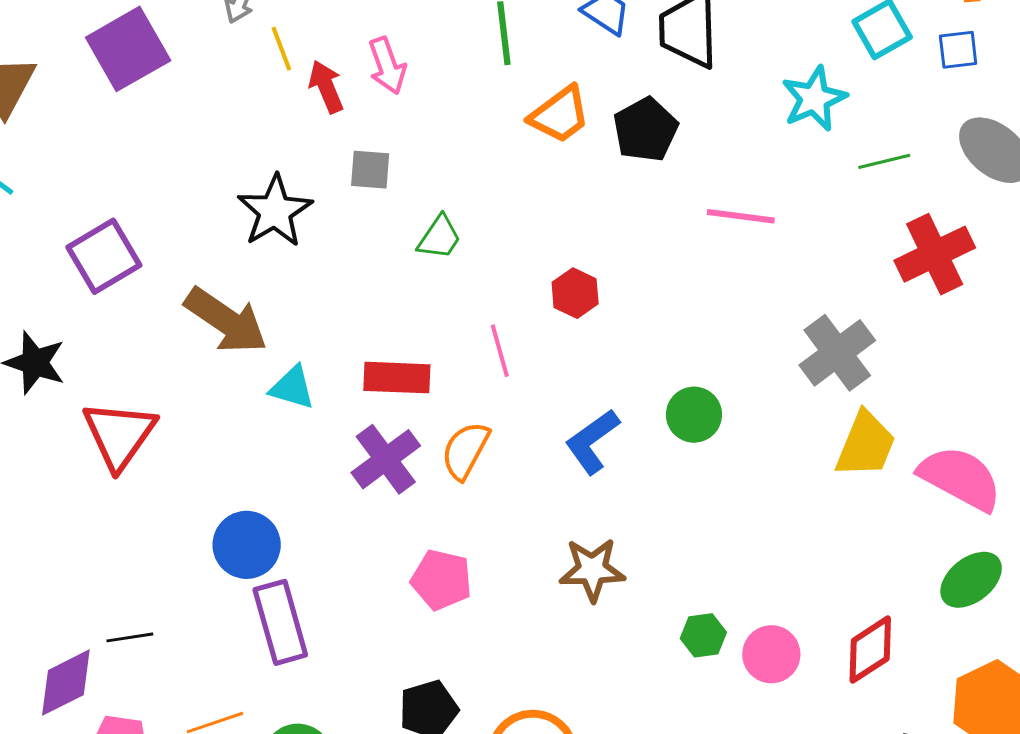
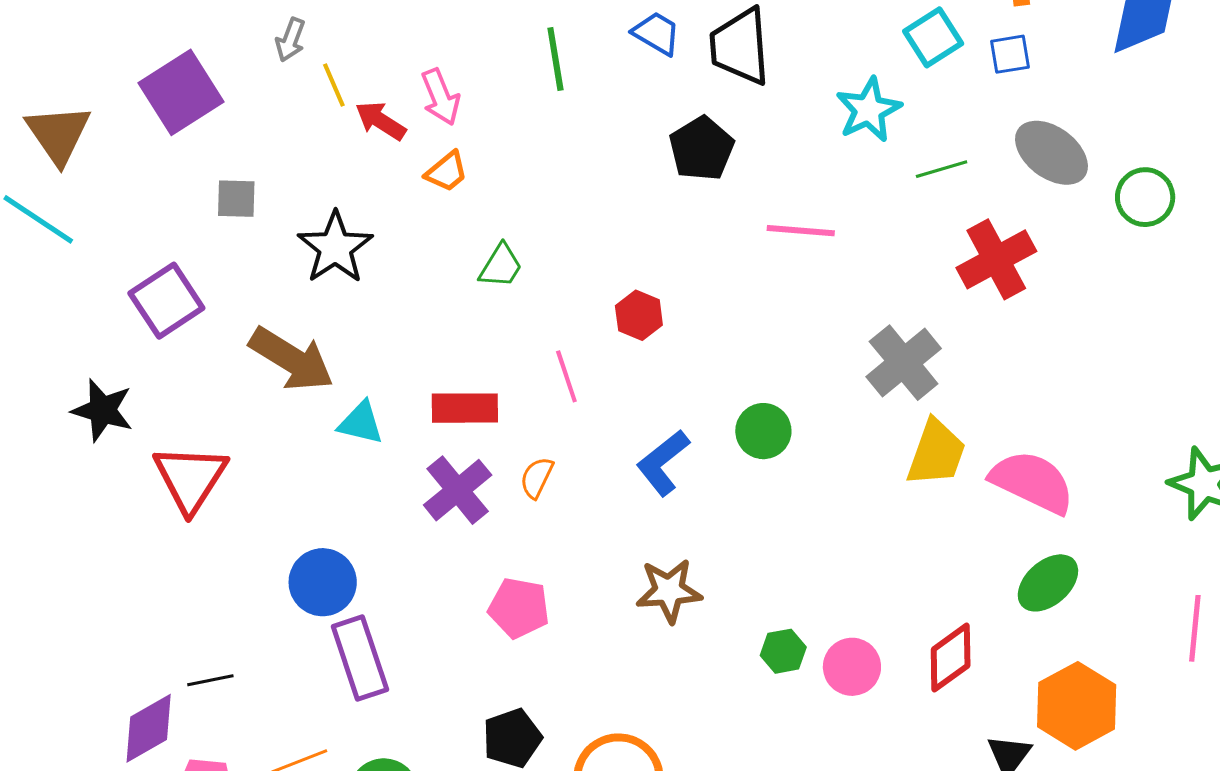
red arrow: (326, 87) -> (380, 121), turned -32
orange trapezoid: (560, 115) -> (447, 172), moved, size x0.7
gray square: (370, 170) -> (236, 199), moved
orange semicircle: (465, 450) -> (537, 478), size x0.7

